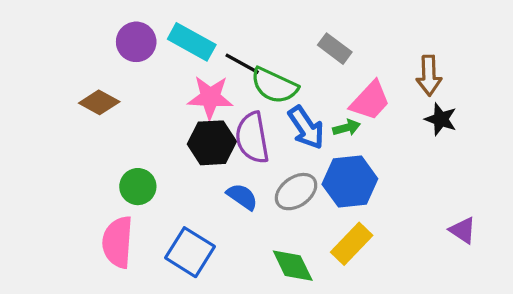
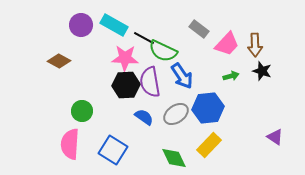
pink trapezoid: (370, 101) -> (227, 44), moved
green arrow: (347, 128) -> (231, 76), moved

